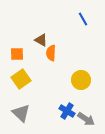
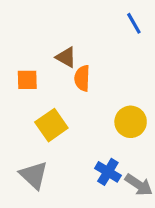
yellow square: (21, 79) -> (51, 125), moved

